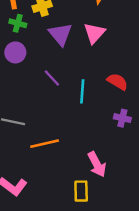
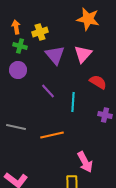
red semicircle: (117, 82) -> (98, 82), moved
purple cross: (122, 118) -> (105, 115), moved
orange line: (45, 144) -> (52, 135), moved

